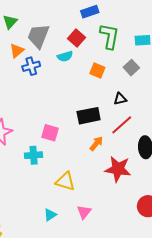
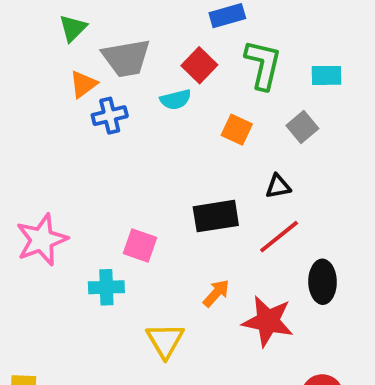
gray trapezoid: (38, 36) -> (126, 58), turned -124
orange arrow: (96, 144) -> (216, 293), moved
yellow triangle: (65, 181) -> (165, 340), turned 40

